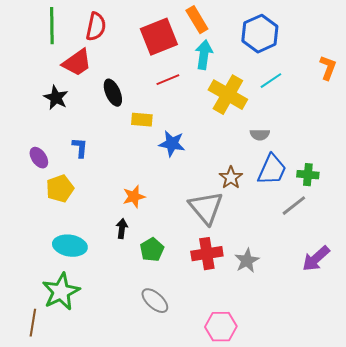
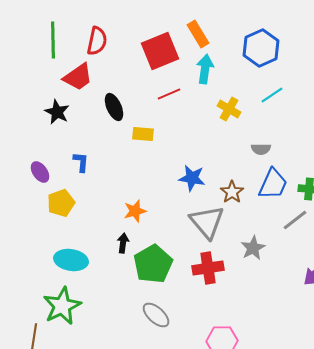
yellow cross: (228, 95) -> (229, 109), size x0.6
blue star: (172, 144) -> (192, 178), moved
green pentagon: (152, 250) -> (153, 264), size x1.6
gray star: (247, 261) -> (253, 248), moved

